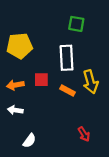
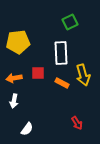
green square: (76, 24) -> (70, 22), turned -35
white arrow: (15, 110) -> (14, 101), turned -88

